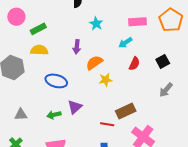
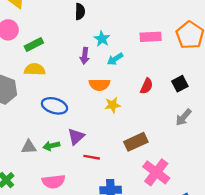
cyan arrow: (125, 43) -> (115, 59), moved
purple arrow: (77, 47) -> (85, 56), moved
orange semicircle: (94, 63) -> (99, 85), turned -144
gray triangle: (21, 115) -> (29, 147), moved
red line: (107, 124) -> (92, 157), moved

